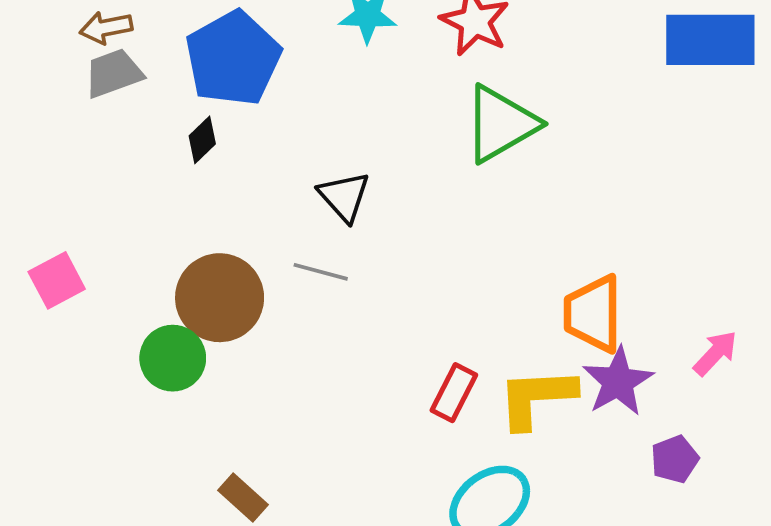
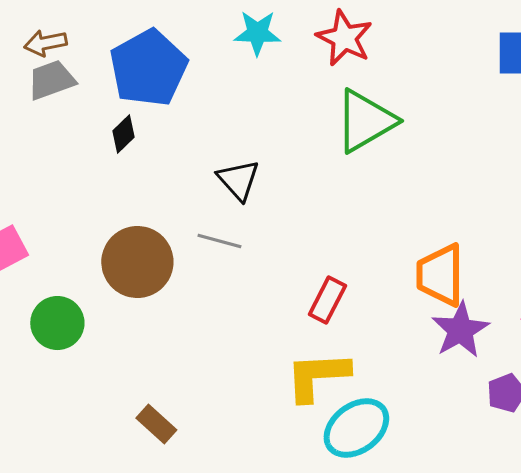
green circle: (173, 358) -> (57, 323), moved
red rectangle: (454, 393) -> (327, 300), moved
yellow L-shape: (537, 398) -> (317, 376), moved

